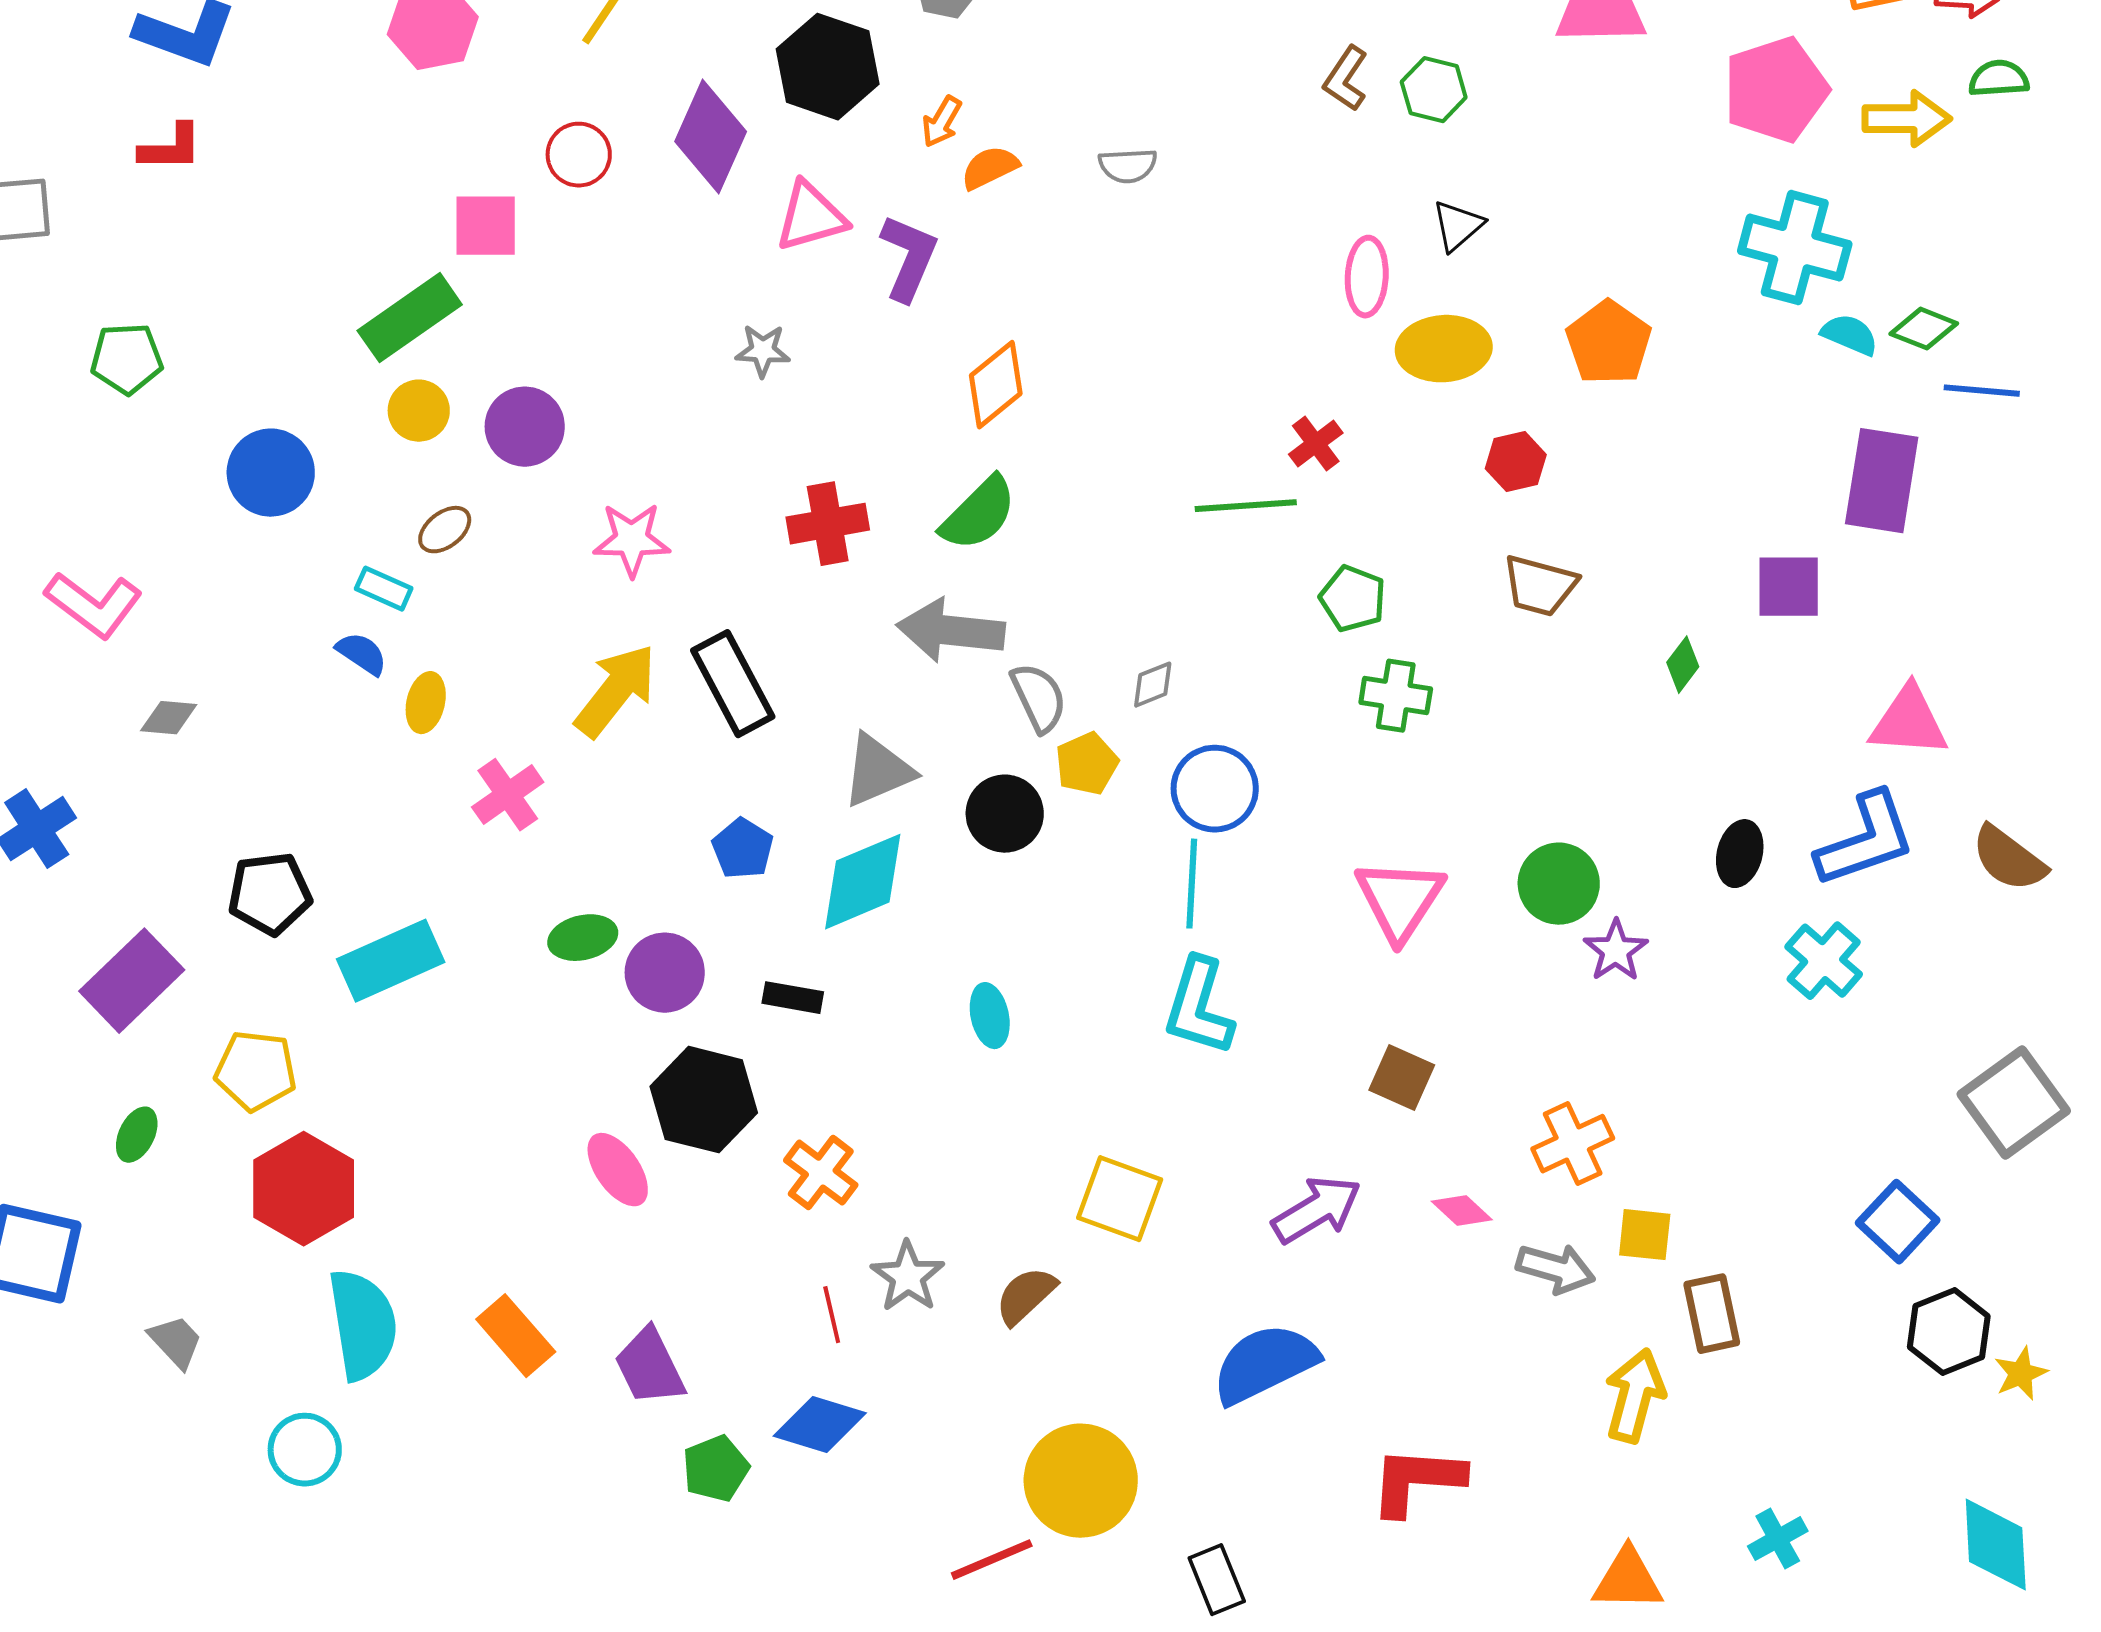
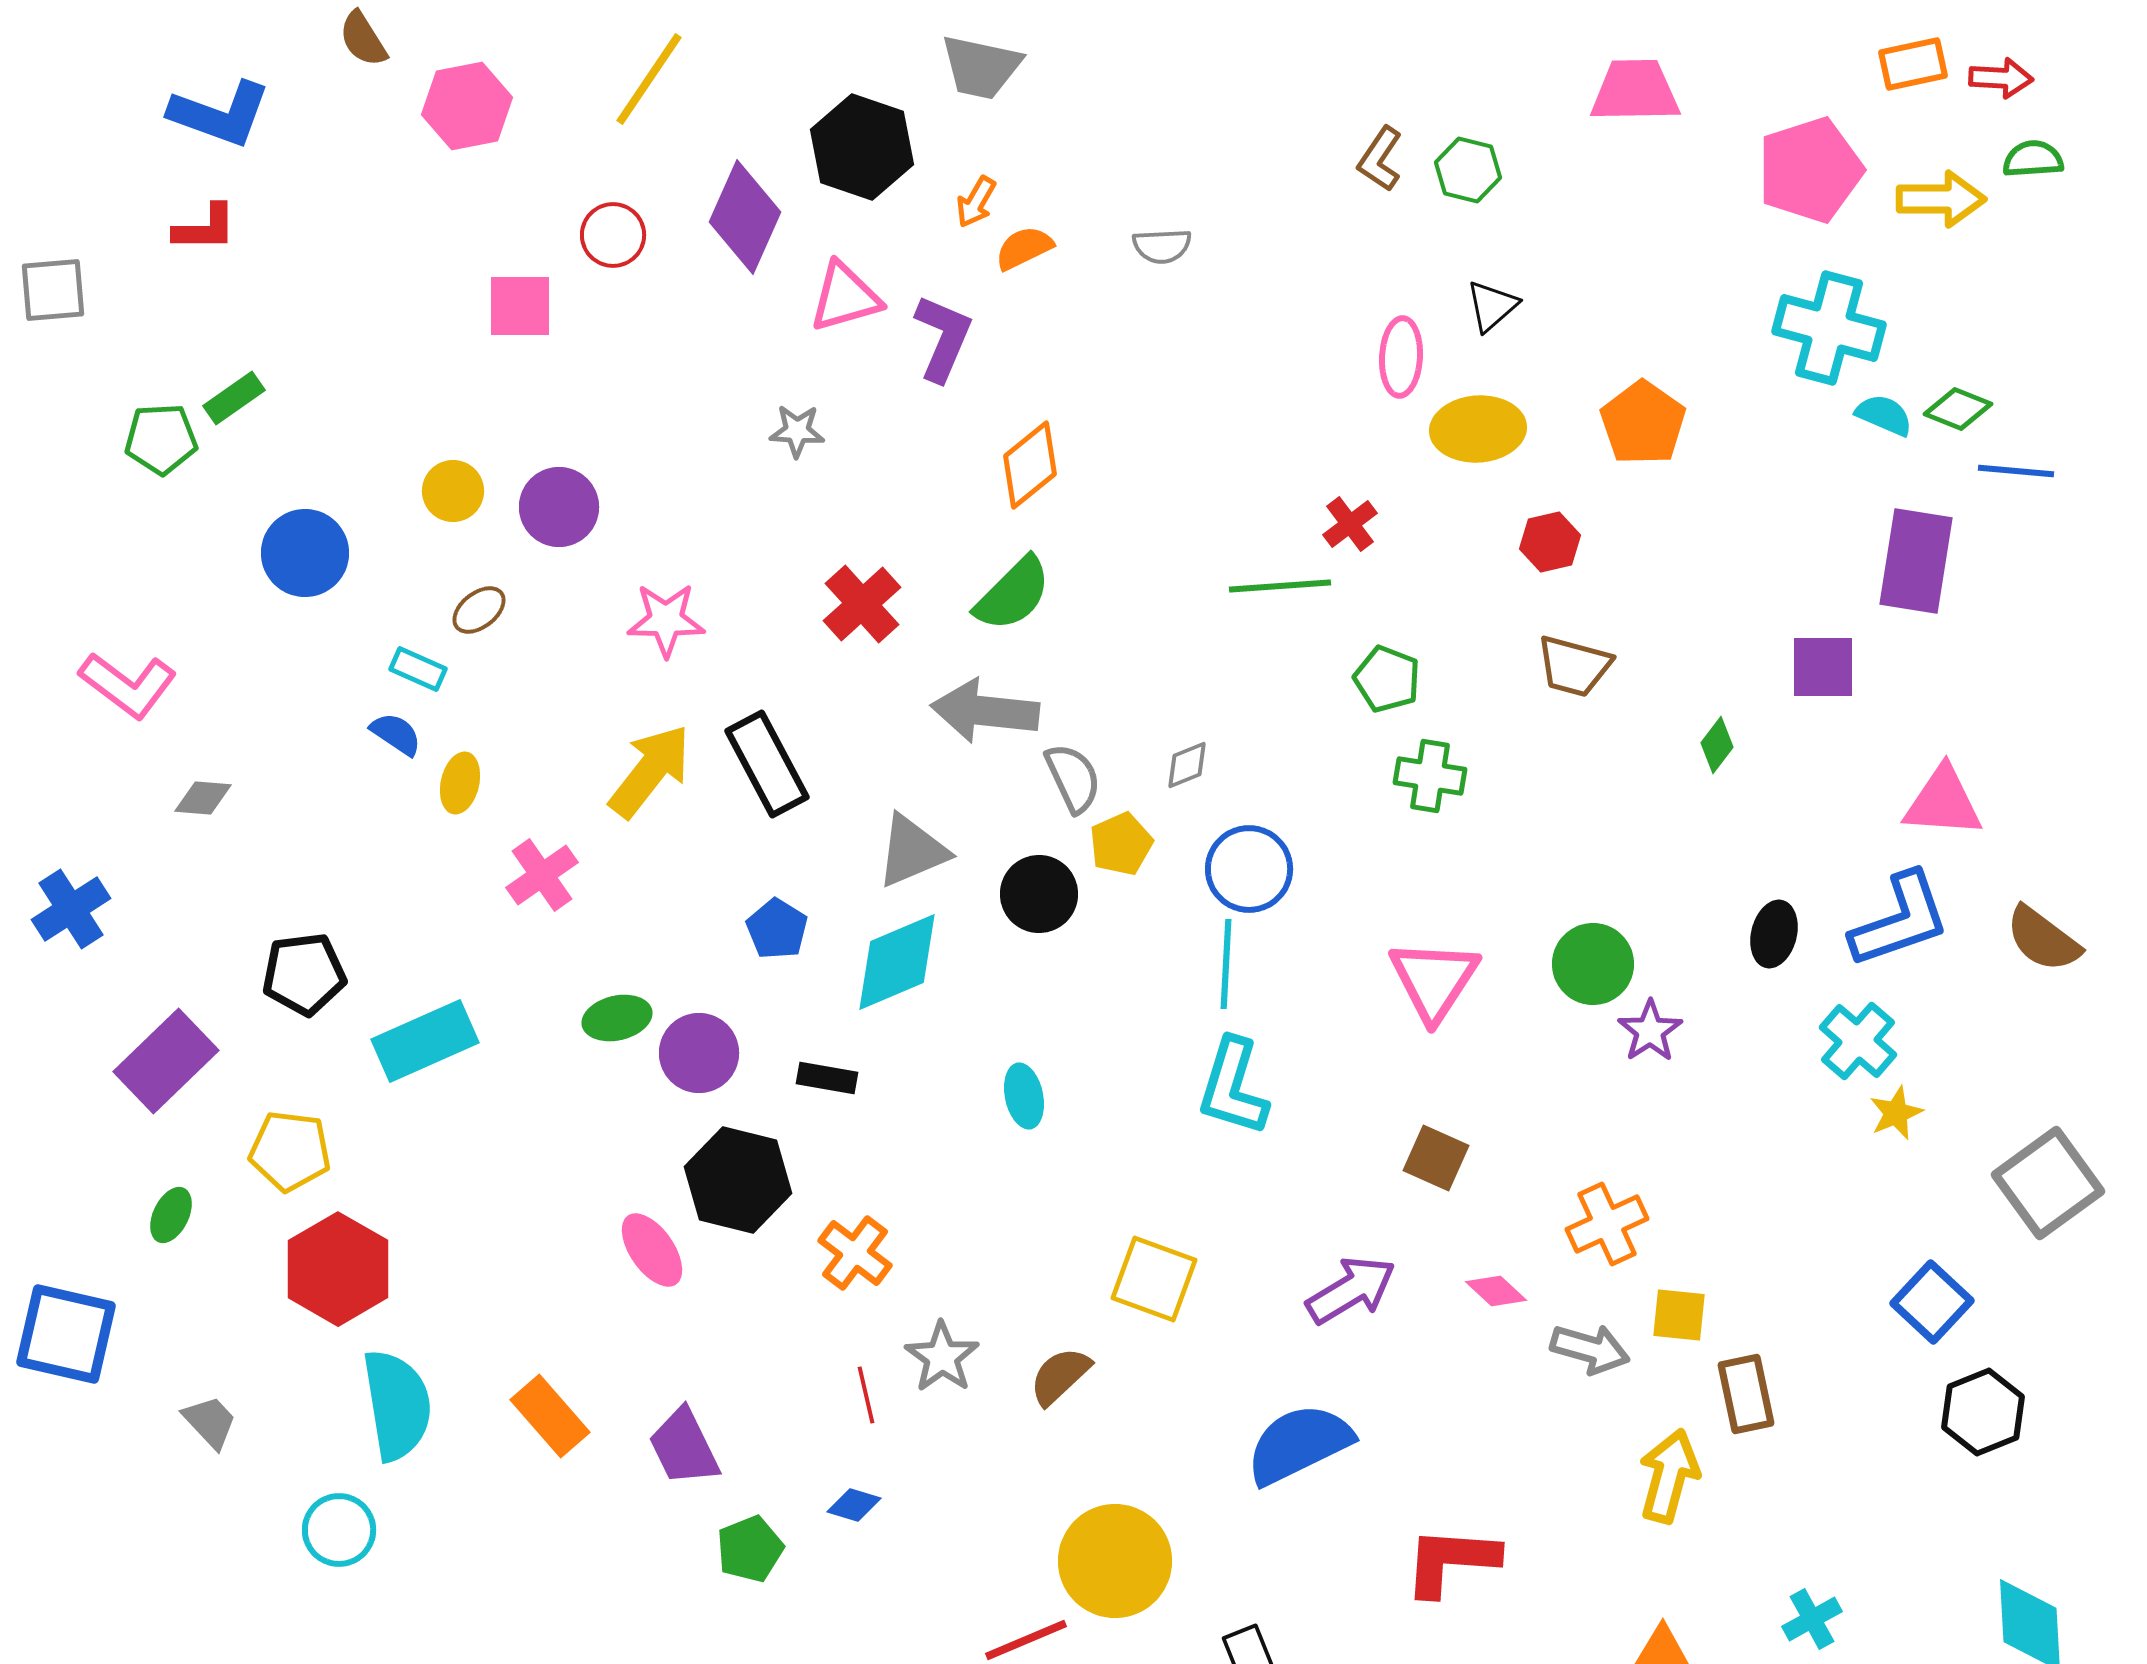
green rectangle: (410, 318) -> (234, 398), moved, size x0.6
red cross: (828, 524) -> (862, 604), turned -32
yellow star: (2021, 1374) -> (1896, 1113), moved
blue diamond: (820, 1425) -> (854, 1505), size x0.6

